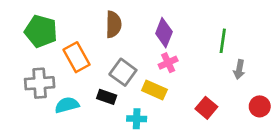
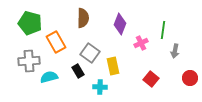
pink cross: (168, 63) -> (141, 43), moved
yellow rectangle: (154, 90) -> (113, 66), turned 54
black rectangle: (107, 97) -> (78, 71), turned 40

